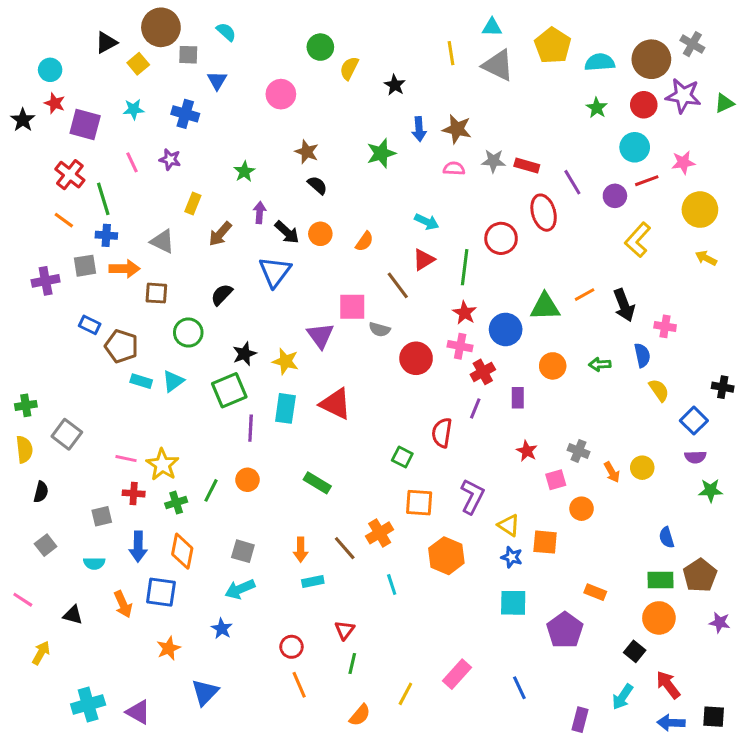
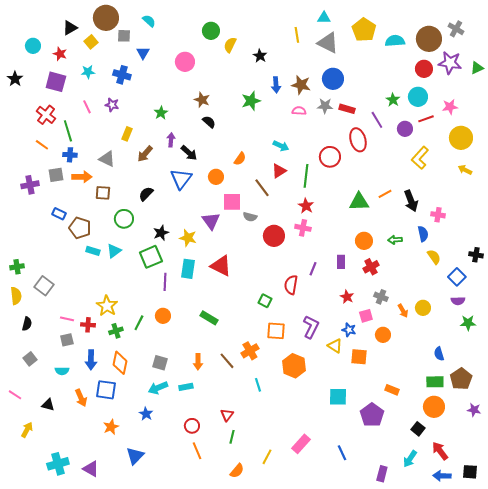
red star: (55, 103) -> (60, 54), moved
green star: (597, 108) -> (393, 100), moved
orange circle: (320, 234) -> (216, 177), moved
blue circle: (506, 329) -> (333, 79), moved
red cross: (483, 372) -> (371, 267), moved
pink line: (126, 459) -> (67, 319), moved
blue star: (512, 557) -> (349, 330), moved
cyan rectangle: (313, 582) -> (186, 387), moved

